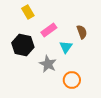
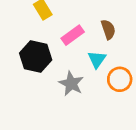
brown semicircle: (82, 32) -> (108, 29), moved
orange circle: (72, 80) -> (120, 79), moved

